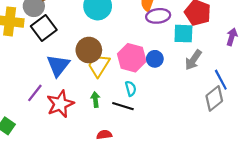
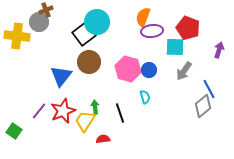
black square: (44, 28) -> (84, 34), moved
yellow trapezoid: (99, 65) -> (85, 121), moved
cyan semicircle: (131, 89) -> (145, 97), moved
purple line: (35, 93) -> (39, 111), moved
black line: (123, 106) -> (120, 113), turned 54

